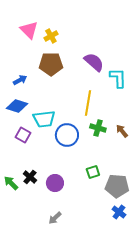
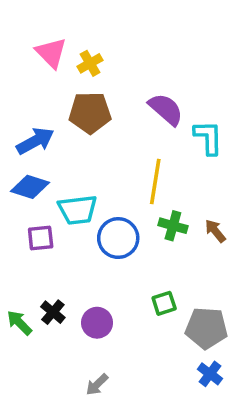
blue arrow: (20, 80) -> (35, 141), size x1.5
purple square: (23, 135) -> (41, 238), turned -35

